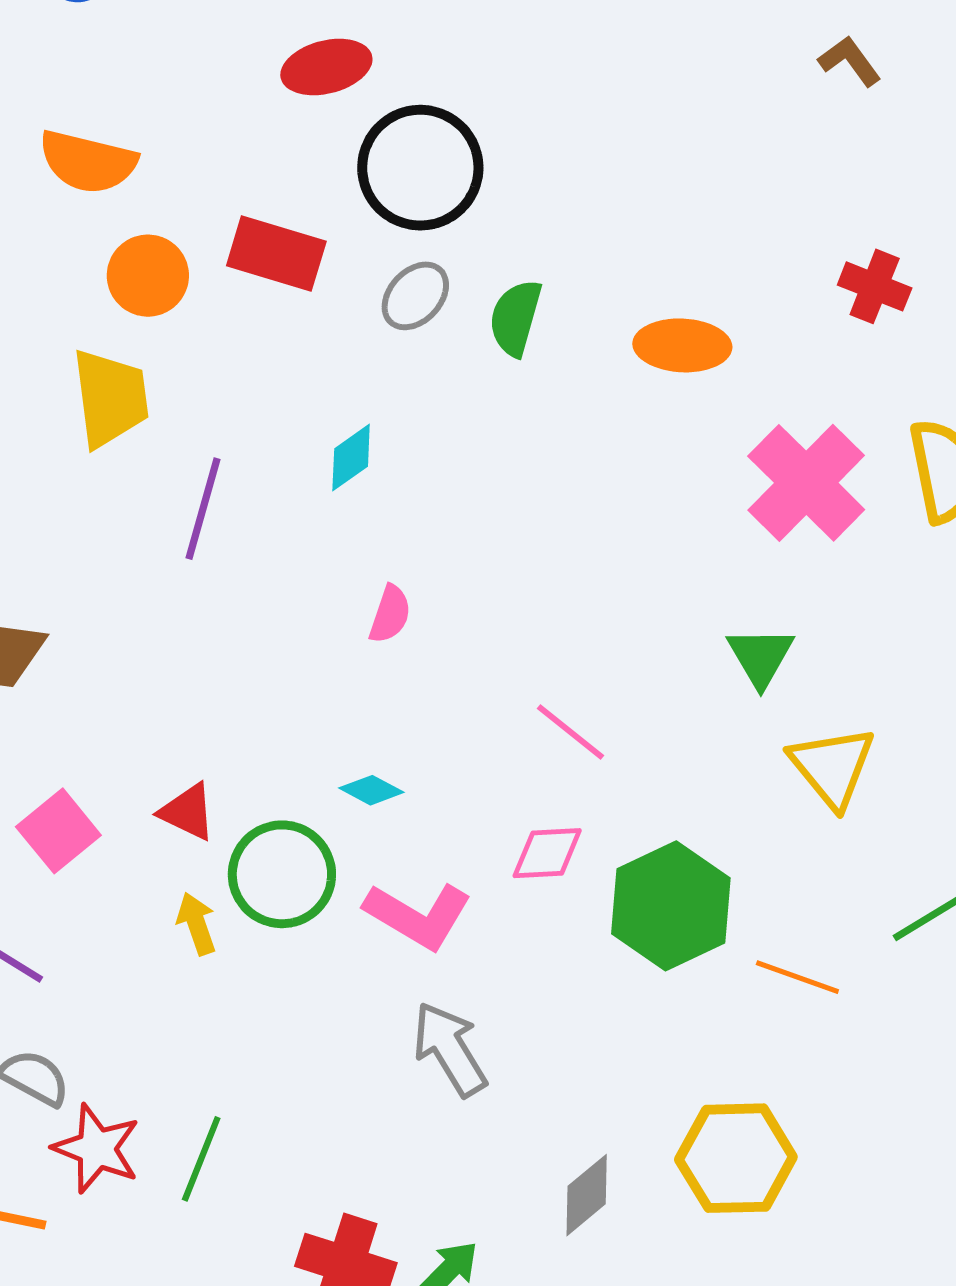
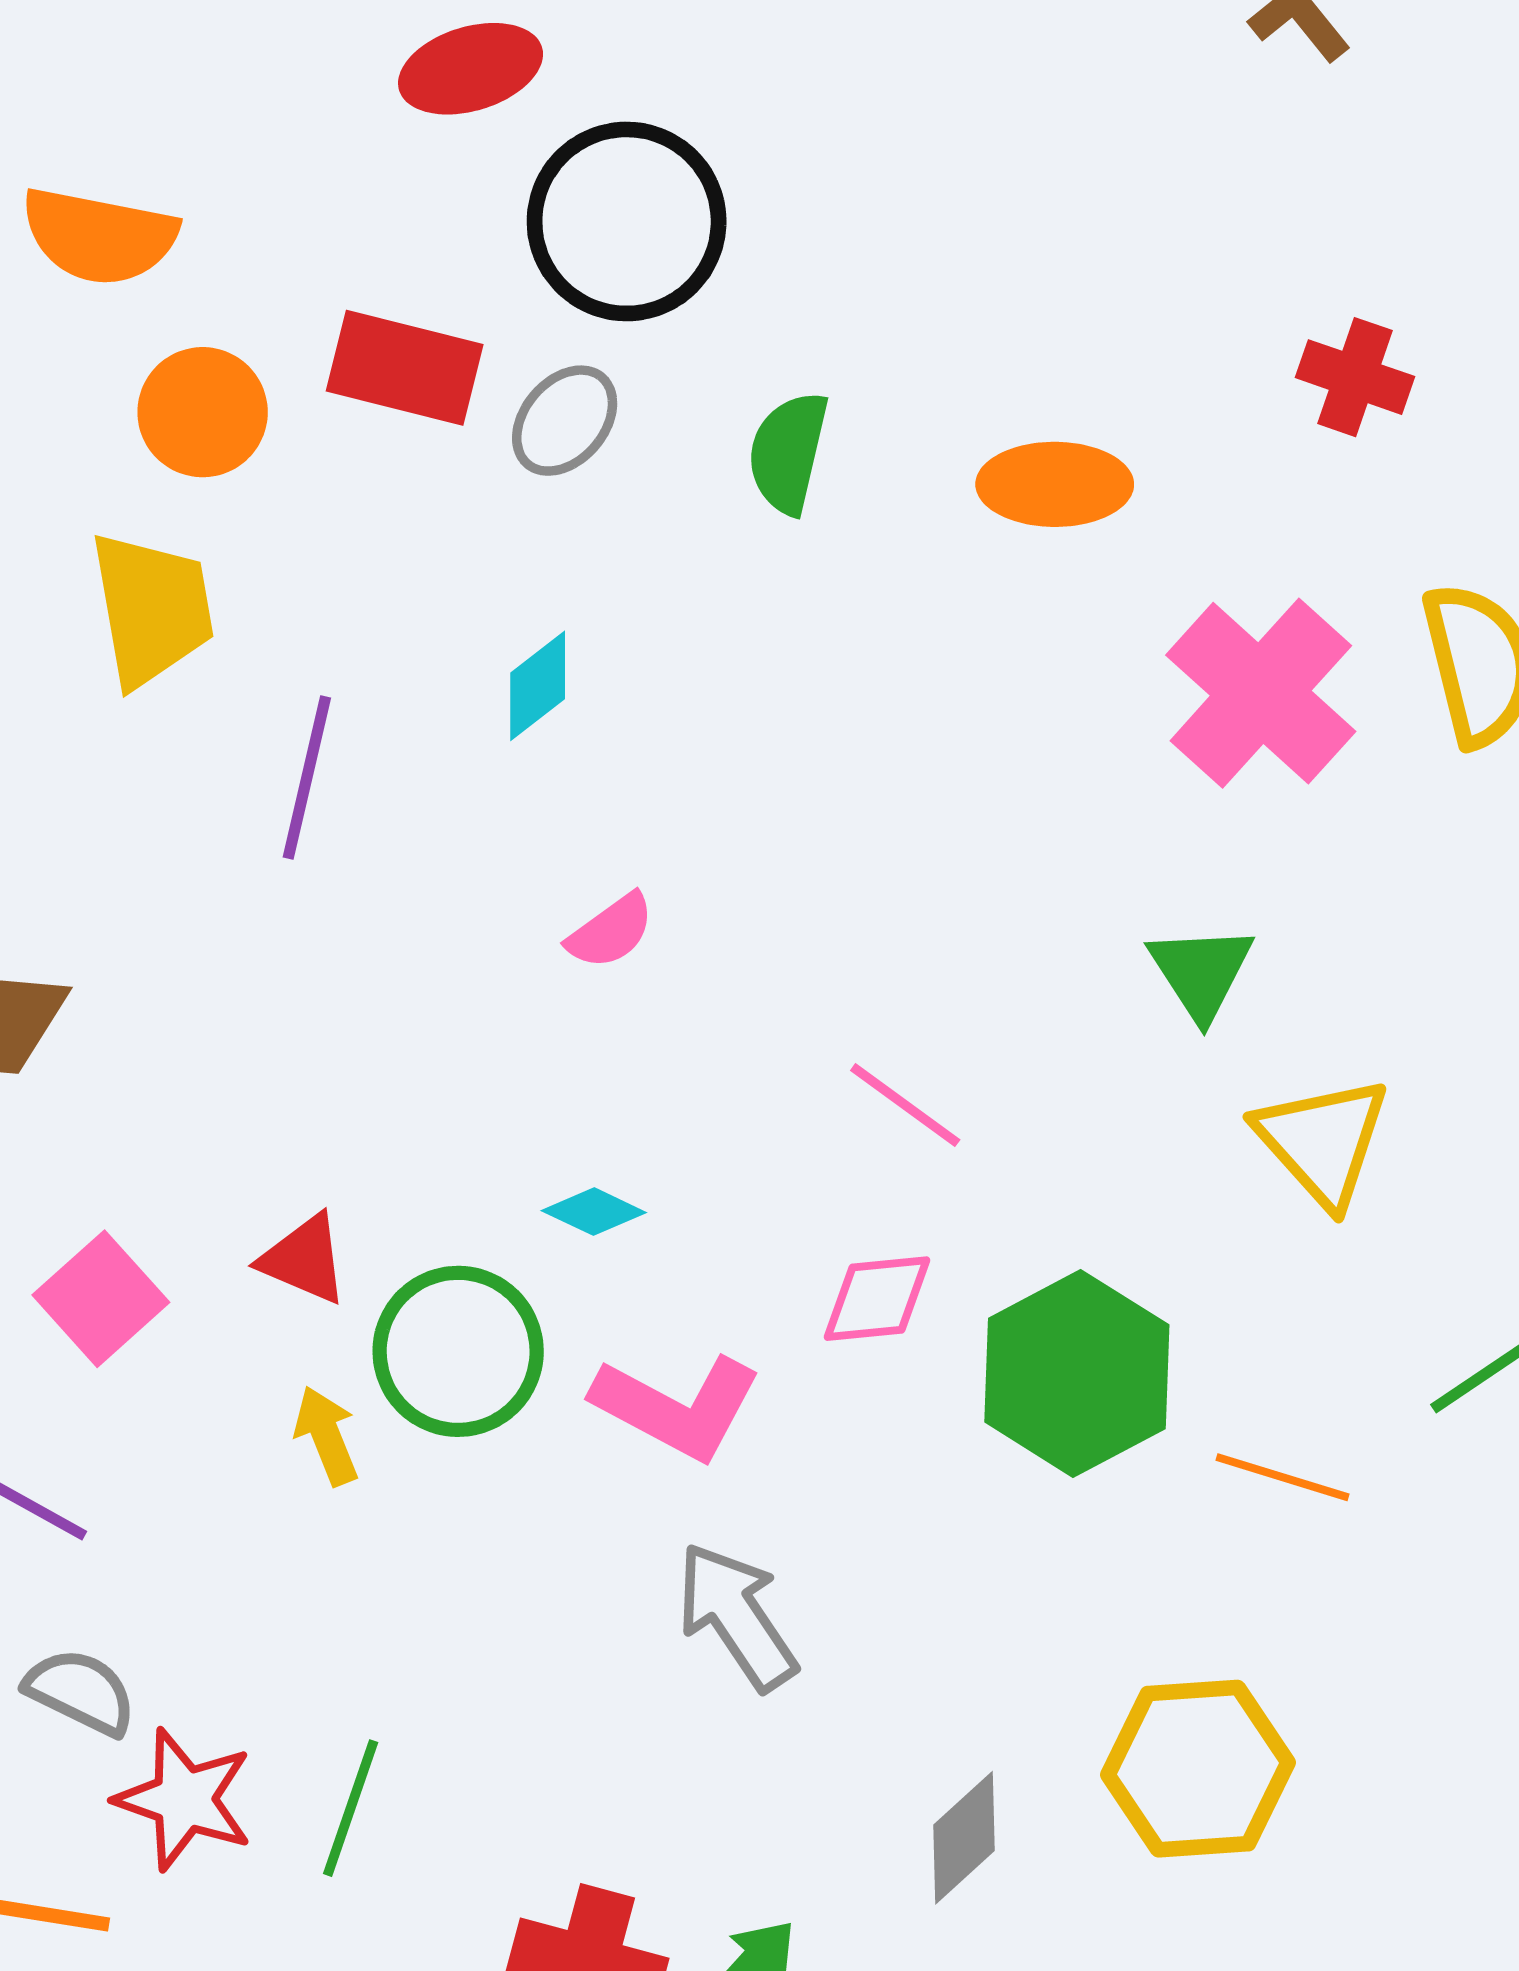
gray ellipse: (415, 296) -> (565, 421), moved
pink semicircle: (390, 614) -> (611, 931), turned 38

